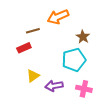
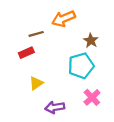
purple arrow: (54, 86) -> (55, 107), moved
pink cross: (84, 89) -> (92, 97), turned 35

